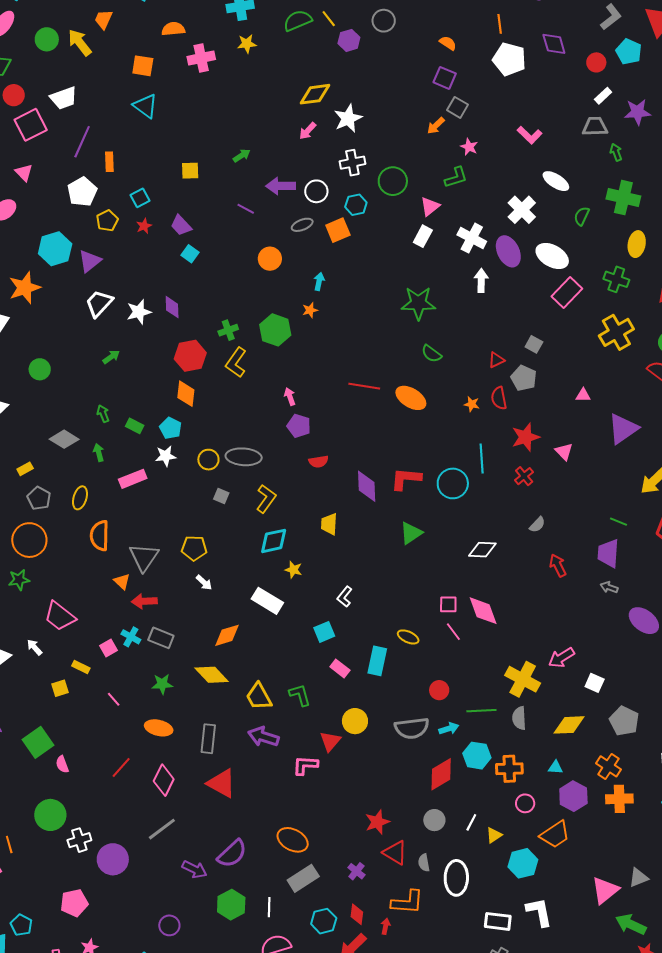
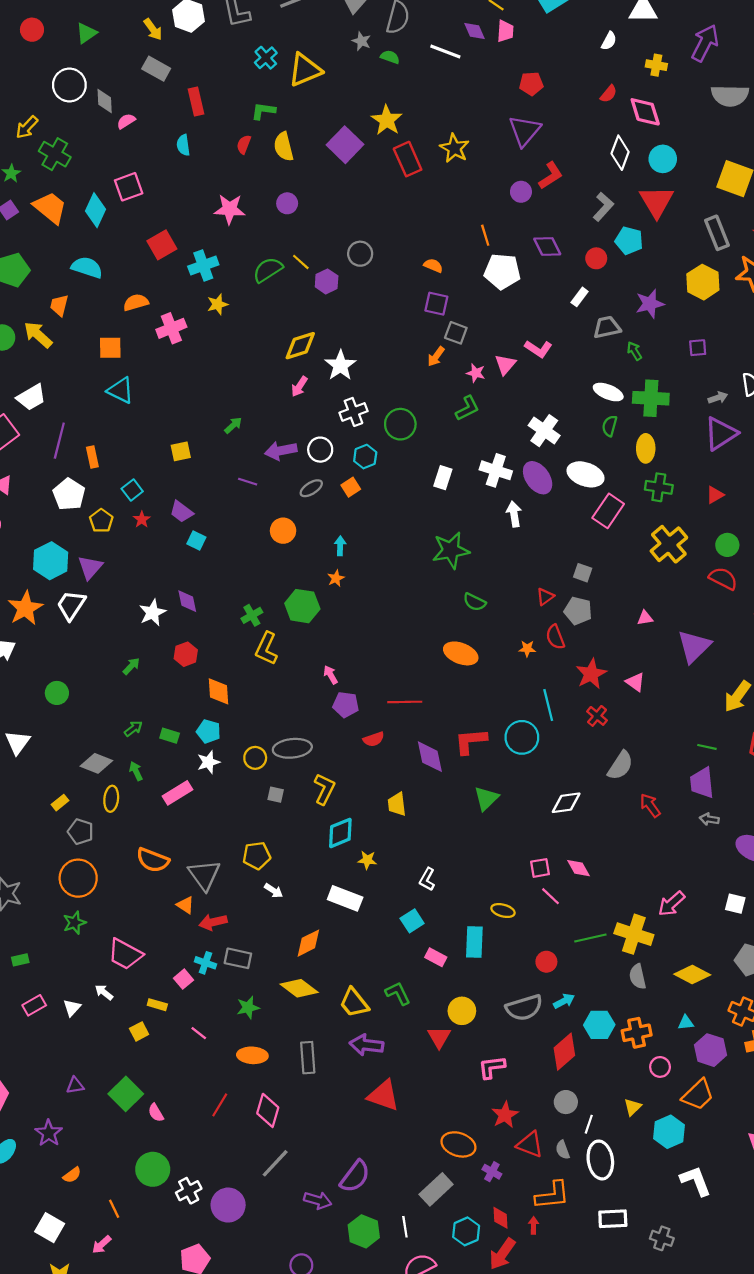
white rectangle: (603, 96) -> (580, 297), moved
white ellipse: (556, 181) -> (608, 392), moved
pink triangle: (430, 206) -> (505, 364), moved
orange square: (338, 230) -> (351, 487), size x0.7
yellow ellipse: (637, 244) -> (646, 448), moved
white trapezoid: (99, 303) -> (71, 605), moved
red hexagon: (190, 356) -> (186, 654), moved, size x0.7
red line: (364, 386) -> (405, 702), moved
green arrow: (103, 414) -> (133, 729), turned 84
yellow ellipse: (80, 498) -> (111, 799), moved
gray semicircle: (537, 525) -> (620, 766), size x1.6
orange semicircle: (100, 536) -> (153, 860), turned -60
pink diamond: (483, 611) -> (579, 868), size x0.7
white square: (595, 683) -> (735, 904), moved
green line: (481, 711) -> (590, 938), moved
yellow diamond: (569, 725) -> (692, 974), turned 40
pink L-shape: (305, 765) -> (492, 1067), moved
red triangle: (222, 783) -> (383, 1095), moved
white line: (471, 822) -> (589, 1124), moved
orange ellipse: (293, 840) -> (458, 1144), moved
white rectangle: (498, 921) -> (613, 1219), moved

